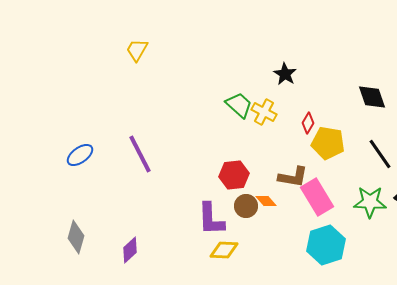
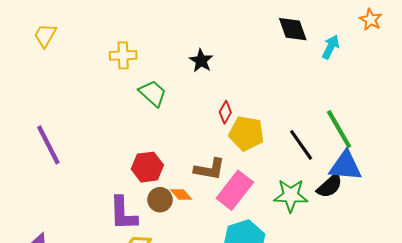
black diamond: (372, 97) -> (293, 29), moved
yellow cross: (264, 112) -> (123, 55), moved, turned -30
pink rectangle: (317, 197) -> (235, 190), turned 69

